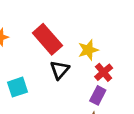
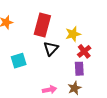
red rectangle: (47, 39) -> (42, 25), turned 55
purple rectangle: (98, 95) -> (79, 69), turned -32

